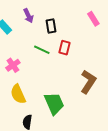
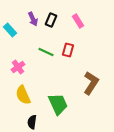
pink rectangle: (93, 19) -> (78, 21), moved
black rectangle: (51, 26) -> (51, 20), moved, turned 32

